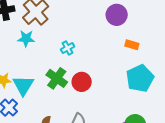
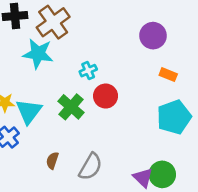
cyan star: (26, 39) -> (38, 54), size x1.4
red circle: (82, 82) -> (106, 96), moved

